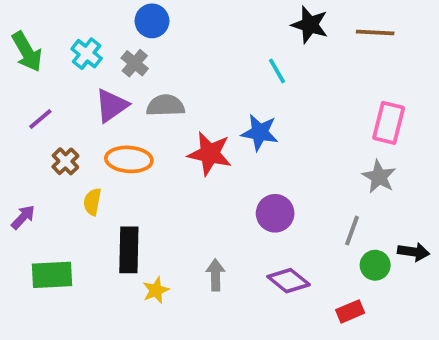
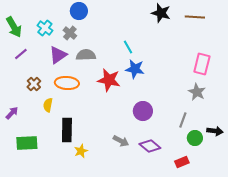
cyan line: (277, 71) -> (128, 47), moved
purple line: (40, 119) -> (21, 54), moved
gray arrow: (215, 275) -> (121, 141), moved, turned 119

